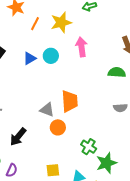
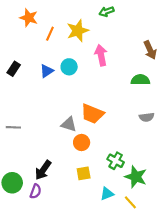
orange trapezoid: (70, 101) -> (92, 114), turned 120
black arrow: (18, 137) -> (43, 170), moved
green star: (106, 163) -> (136, 177), turned -30
yellow square: (53, 170) -> (84, 173), moved

